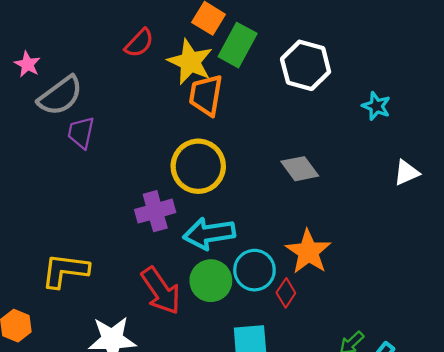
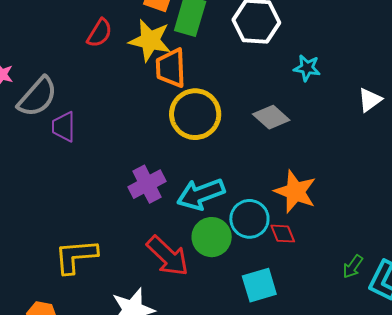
cyan star: (376, 106) -> (307, 68), moved
yellow circle: (198, 166) -> (195, 114), moved
red diamond: (286, 293) -> (283, 234), turned -44

